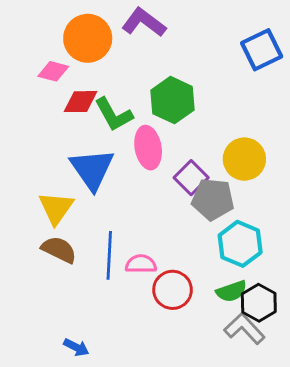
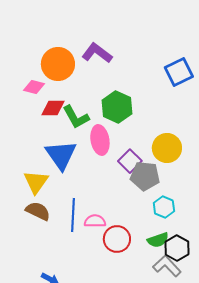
cyan hexagon: (240, 244) -> (164, 207), size x0.7

